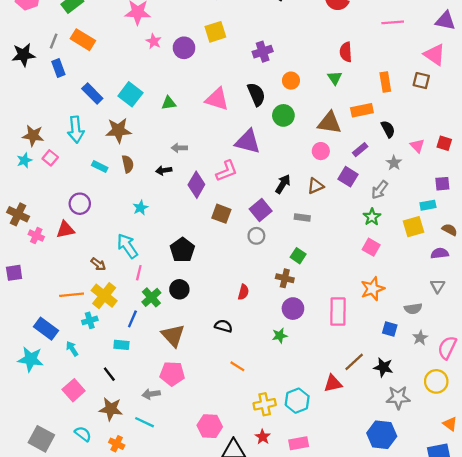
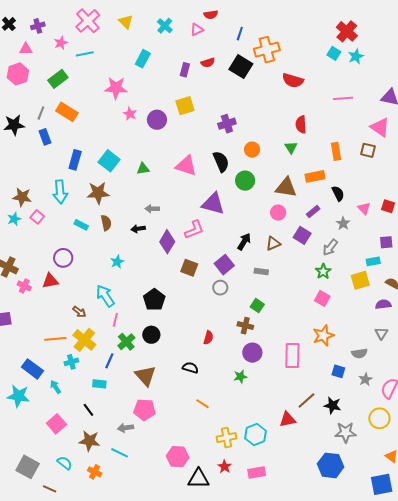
blue rectangle: (92, 94) -> (75, 160), turned 60

